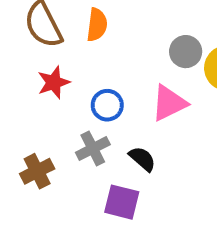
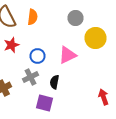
gray circle: (186, 52) -> (76, 18), moved
black semicircle: (142, 159) -> (54, 82), turned -120

